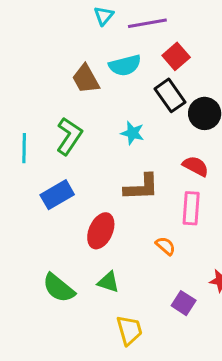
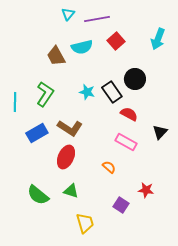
black rectangle: (170, 95) -> (112, 92), moved
brown L-shape: (141, 187) -> (70, 128), moved, turned 35
pink rectangle: (191, 208) -> (126, 142), turned -65

